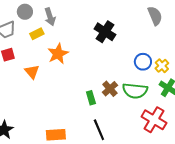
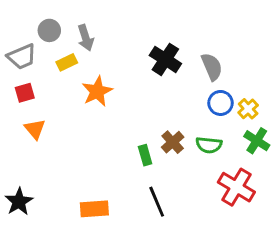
gray semicircle: (155, 16) -> (212, 67), moved
orange triangle: (32, 72) -> (35, 129), moved
green semicircle: (135, 91) -> (209, 145), size x0.7

